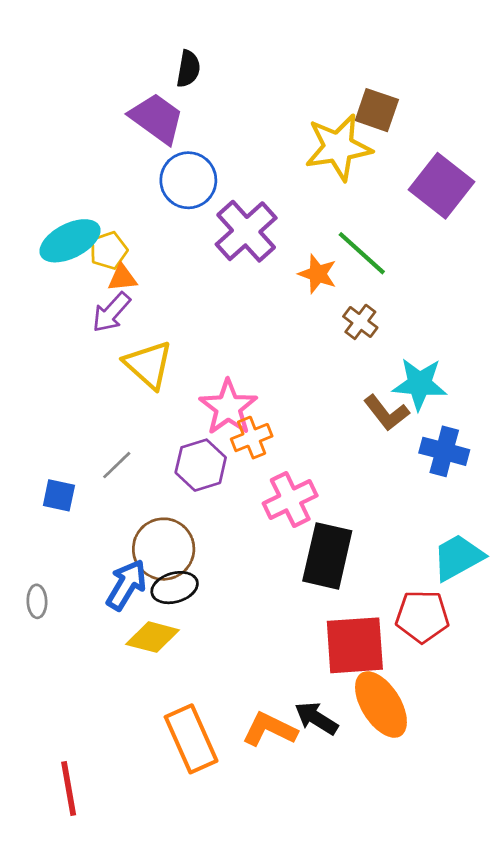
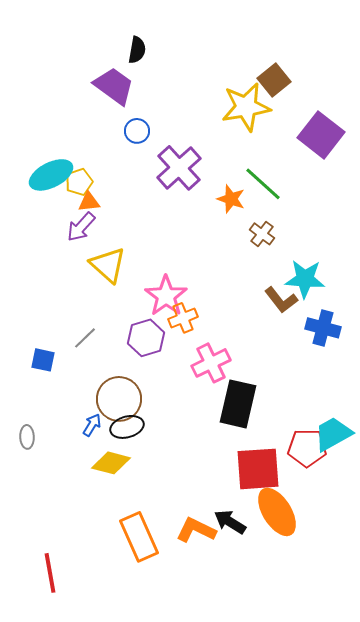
brown square: (377, 110) -> (274, 80), turned 32
blue circle: (188, 180) -> (137, 131), size x0.6
cyan trapezoid: (458, 557) -> (333, 434), moved
blue arrow: (126, 585) -> (92, 425), size x0.6

